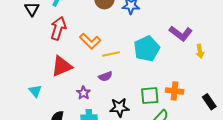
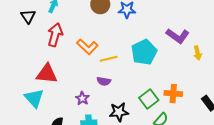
red triangle: (62, 66) -> (47, 74), moved, turned 30
purple semicircle: (105, 76) -> (104, 81), turned 32
cyan triangle: (35, 91) -> (34, 98), size x1.5
green square: (150, 96) -> (149, 99), turned -30

